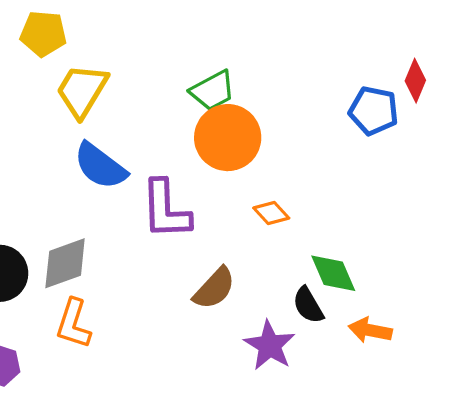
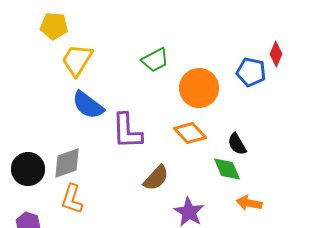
orange circle: (228, 138) -> (199, 88), moved
orange diamond: (271, 213) -> (190, 133), size x1.5
black semicircle: (308, 305) -> (237, 144), moved

